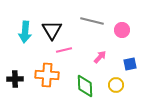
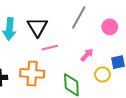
gray line: (92, 21) -> (79, 18), turned -75
yellow circle: (116, 85) -> (102, 74), moved

